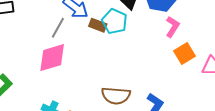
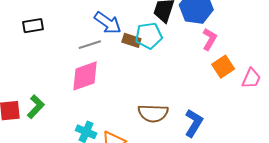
cyan pentagon: (114, 21) -> (149, 36), turned -30
gray line: (58, 28) -> (90, 45), turned 45

